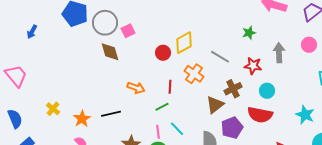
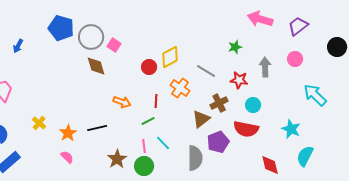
pink square: (128, 31) -> (114, 45), turned -32

